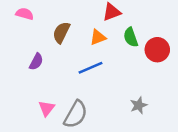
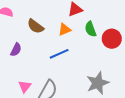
brown semicircle: (61, 33) -> (35, 26), turned -78
gray star: (139, 105) -> (98, 83), size x1.6

